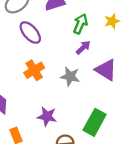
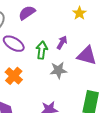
green arrow: (80, 24) -> (42, 50), moved
orange cross: (34, 70) -> (14, 76), moved

